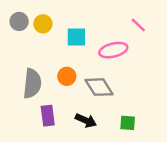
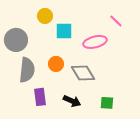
gray circle: (19, 21) -> (16, 40), moved, size x1.5
yellow circle: (43, 24) -> (45, 16), moved

